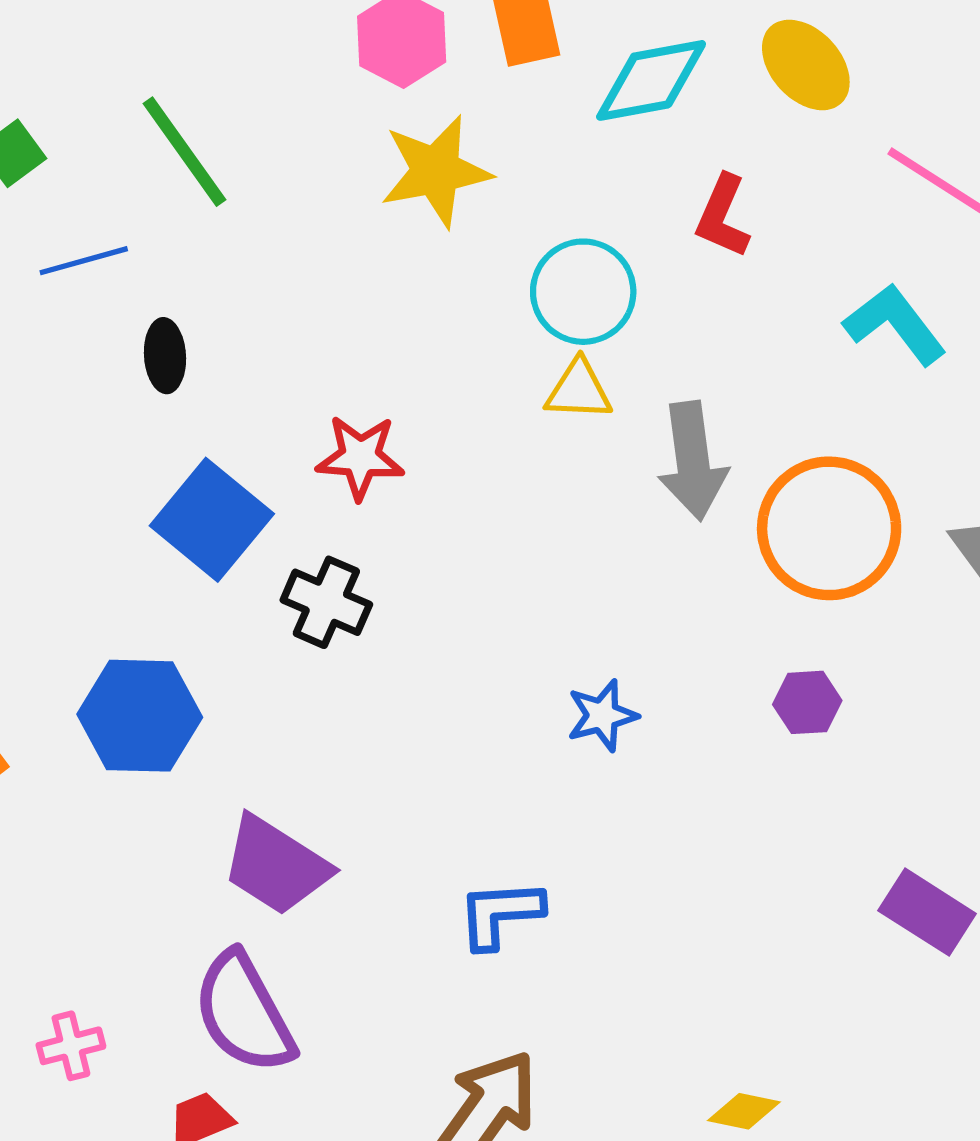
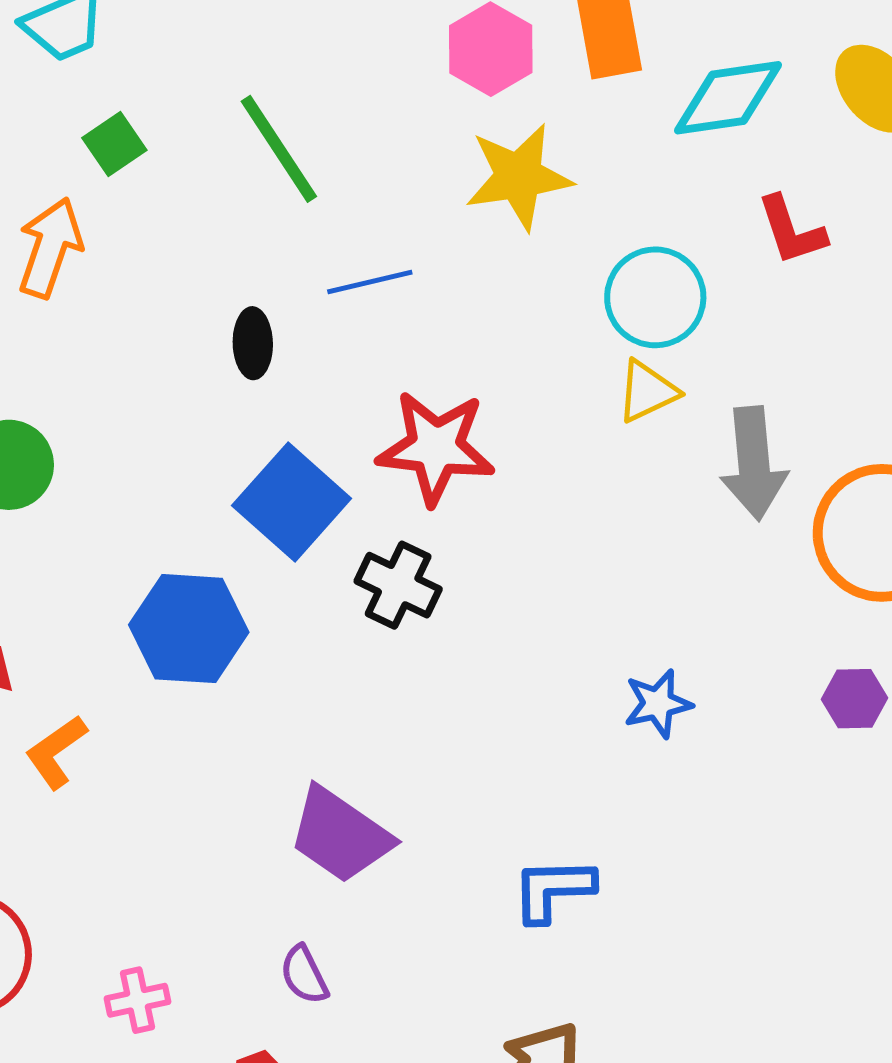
red L-shape: (723, 216) -> (791, 230), turned -44
blue line: (84, 261) -> (370, 282), moved
yellow triangle: (579, 390) -> (647, 391), turned -30
red star: (360, 457) -> (436, 448), size x1.4
blue hexagon: (140, 716) -> (189, 629), moved
purple semicircle: (244, 1013) -> (304, 975), size x0.5

